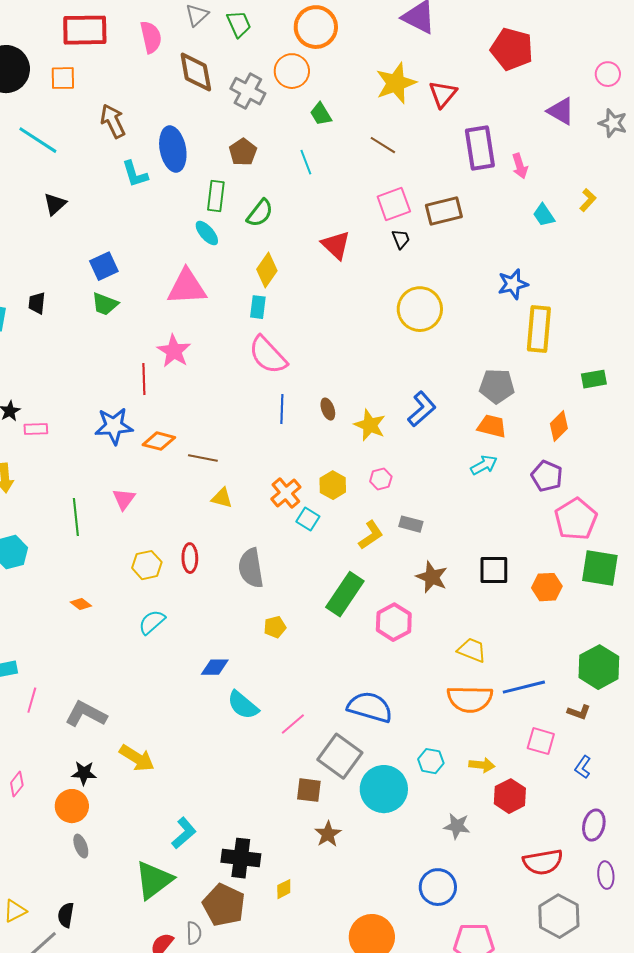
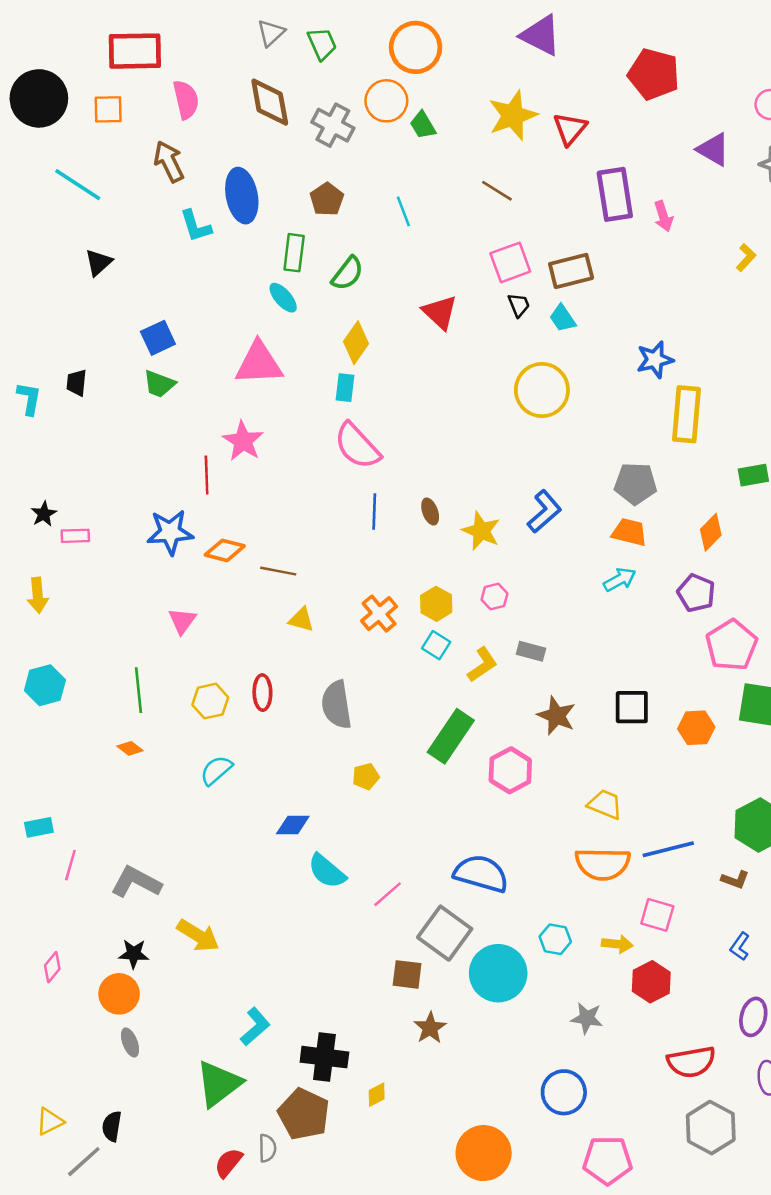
pink semicircle: (151, 37) -> (186, 100), moved
green trapezoid: (321, 114) -> (423, 125), moved
cyan trapezoid: (544, 215) -> (563, 318), moved
green line: (76, 517) -> (139, 690), moved
cyan square: (308, 519) -> (436, 645), moved
pink square: (541, 741) -> (657, 915), moved

